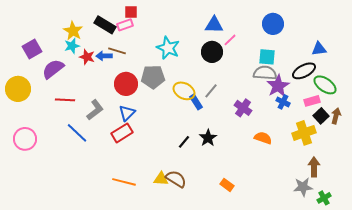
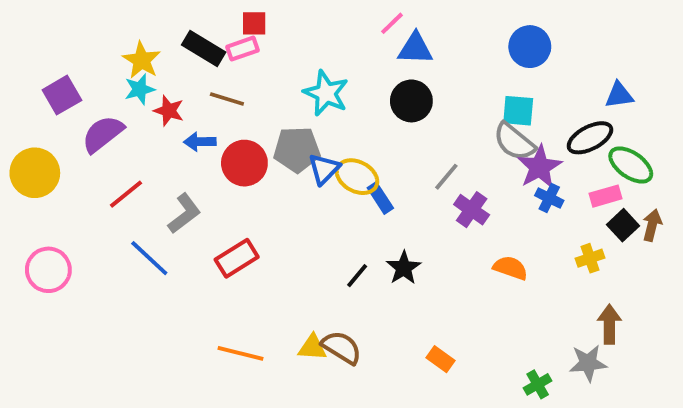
pink line: (230, 40) -> (392, 23), moved
blue arrow: (104, 56) -> (200, 142), moved
gray semicircle: (265, 73) -> (514, 142), turned -145
gray line: (211, 91) -> (446, 177), moved
red line: (65, 100) -> (126, 194), turned -42
blue triangle: (127, 113) -> (324, 169), moved
yellow cross: (304, 133) -> (590, 258), size x0.6
green cross: (324, 198) -> (538, 384), moved

